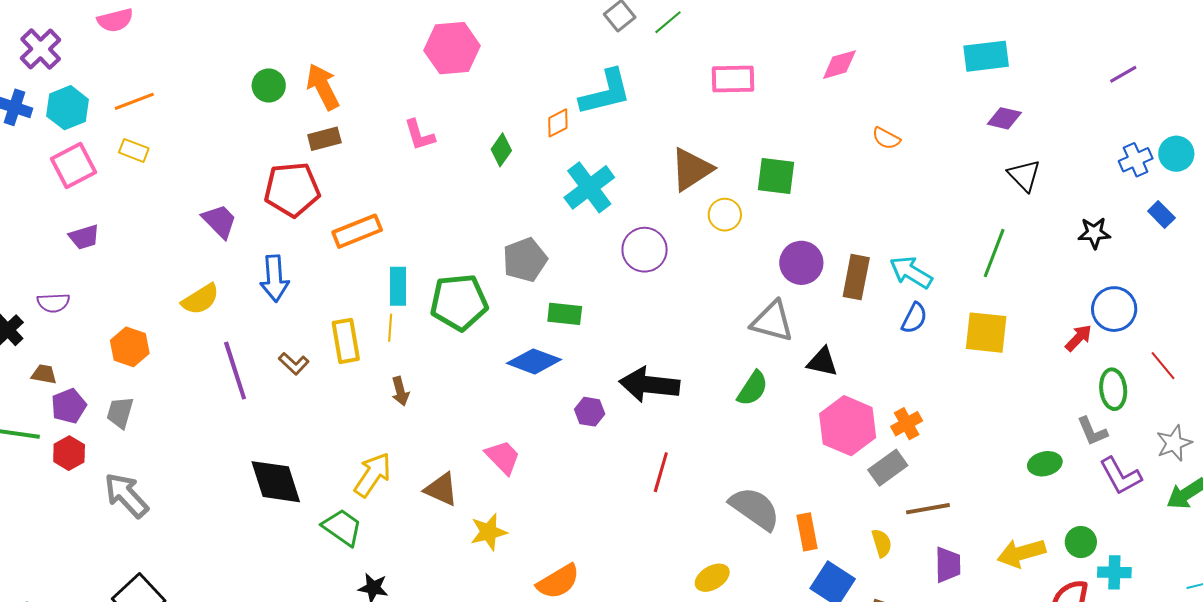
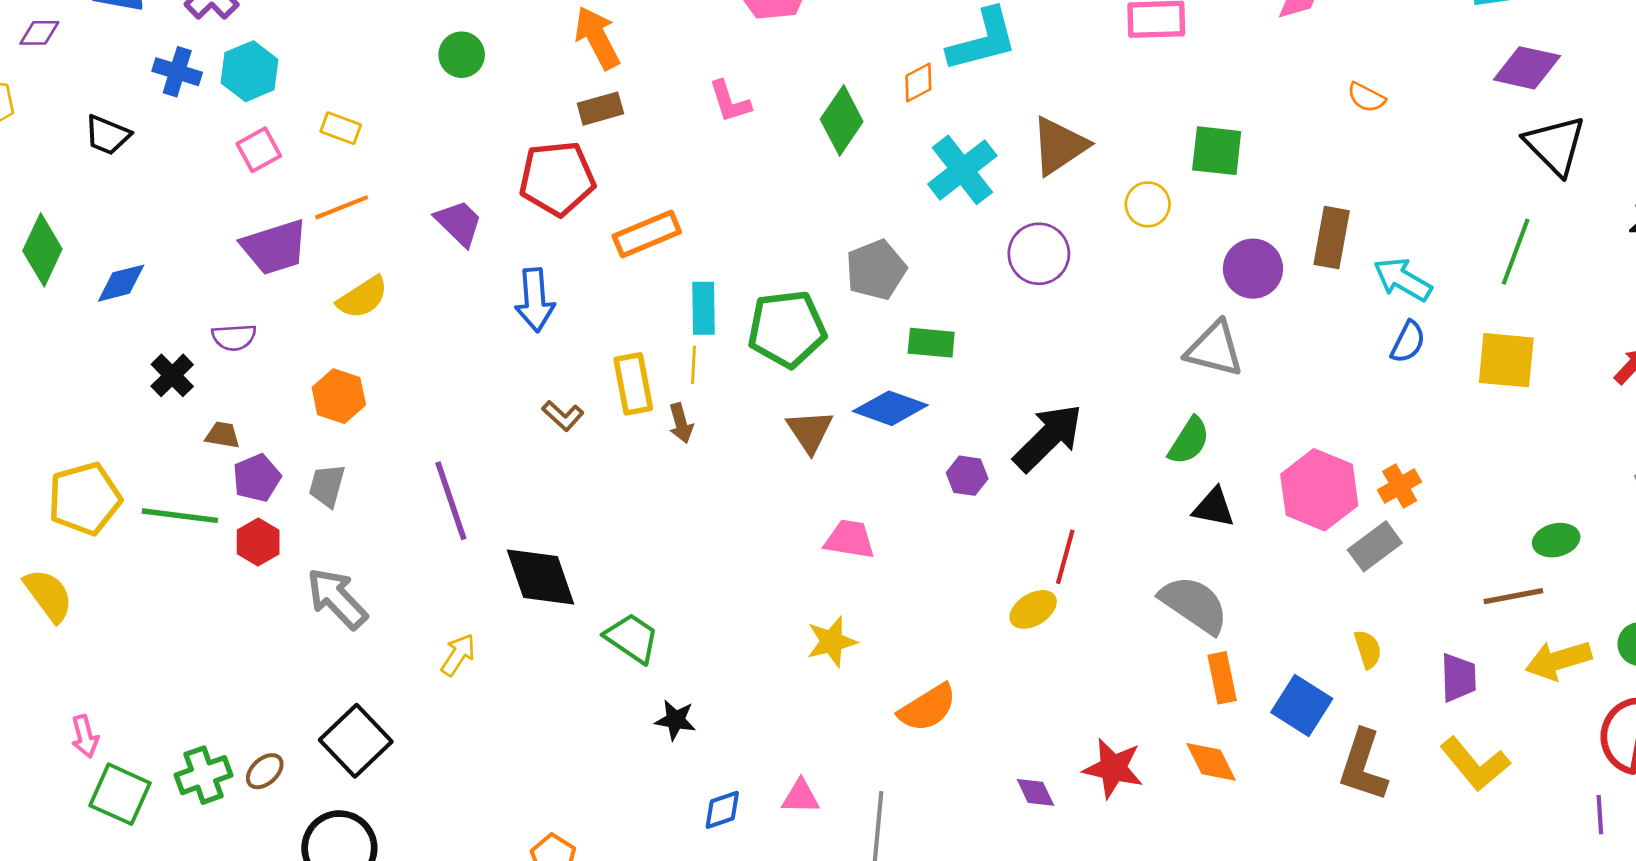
green circle: (269, 86) -> (462, 55), moved
orange line: (134, 101) -> (342, 207), moved
purple diamond: (1004, 118) -> (1527, 68), size x1.4
green diamond: (501, 150) -> (842, 120), size x1.5
pink square: (74, 165) -> (259, 150), size x0.7
brown triangle: (691, 169) -> (1059, 146), moved
black triangle: (1024, 175) -> (1555, 145), size x1.4
purple trapezoid: (84, 237) -> (275, 247), size x1.6
brown rectangle: (856, 277) -> (1332, 238), moved
yellow semicircle: (200, 299) -> (363, 298), moved
black triangle: (822, 362) -> (1214, 508), moved
purple line: (235, 371) -> (451, 501), moved
black arrow: (649, 385) -> (1048, 438), turned 130
brown arrow: (400, 391) -> (681, 423), moved
pink trapezoid: (503, 457) -> (850, 539), turned -36
green ellipse: (1045, 464) -> (1556, 540), moved
yellow arrow: (373, 475) -> (458, 655), moved, size x0.7
brown triangle: (441, 489) -> (810, 431), moved, turned 33
brown line: (928, 509) -> (1513, 596), moved
orange rectangle: (807, 532) -> (1222, 678), moved
yellow ellipse: (712, 578) -> (1033, 609), moved

